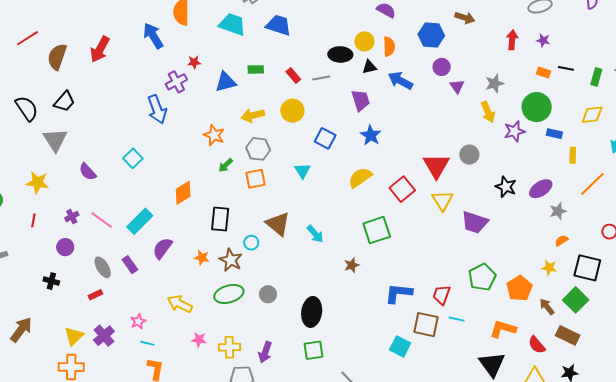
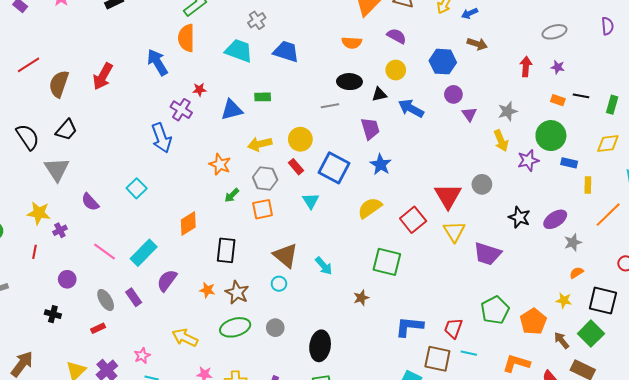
yellow circle: (364, 41) -> (396, 70), moved
orange semicircle: (389, 47) -> (352, 43), moved, turned 96
red rectangle: (293, 76) -> (296, 167), moved
purple cross: (176, 82) -> (181, 110), turned -30
blue square: (325, 138) -> (334, 168), size x1.4
purple cross: (72, 217) -> (60, 230), moved
green square: (377, 230) -> (387, 262), turned 32
cyan circle: (251, 243) -> (279, 284), moved

